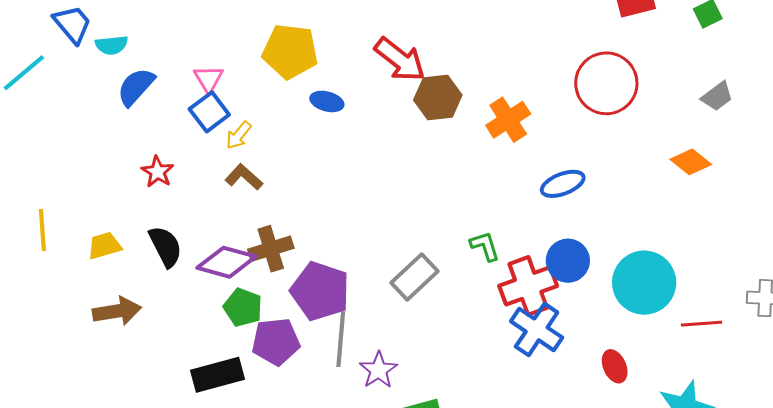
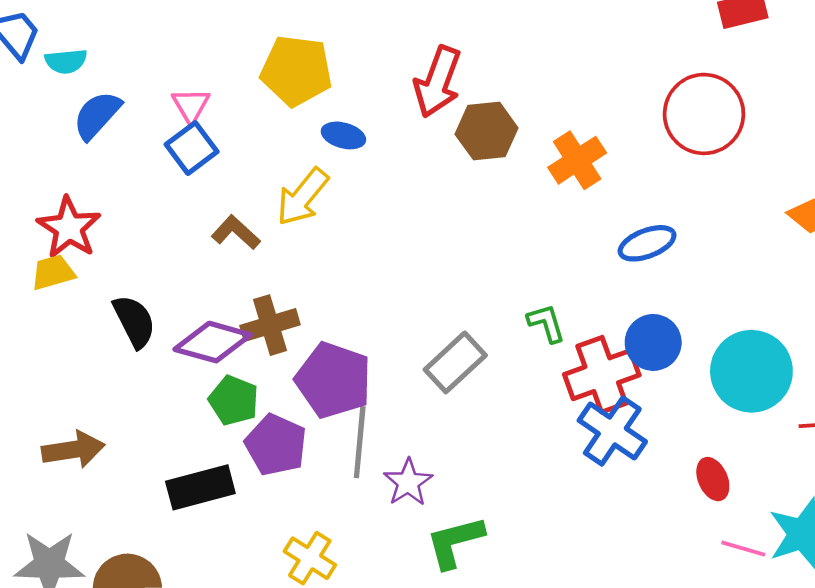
red arrow: (400, 59) -> (438, 82), turned 72
yellow arrow: (239, 135) -> (303, 197), moved, size x1.6
red star: (157, 172) -> (69, 228), moved, size x1.5
yellow trapezoid: (104, 246) -> (53, 272), moved
brown arrow: (117, 311) -> (73, 450), moved
purple pentagon: (276, 342) -> (276, 445), turned 30

